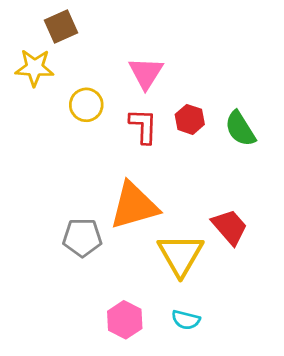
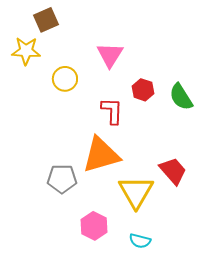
red L-shape: (143, 126) -> (112, 111), moved
pink hexagon: (125, 320) -> (94, 226), moved

